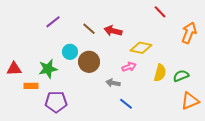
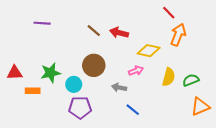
purple line: (53, 22) -> (42, 23), moved, turned 42
orange arrow: (189, 33) -> (178, 35), moved
cyan circle: (70, 52) -> (74, 84), moved
purple pentagon: (56, 102) -> (80, 108), moved

